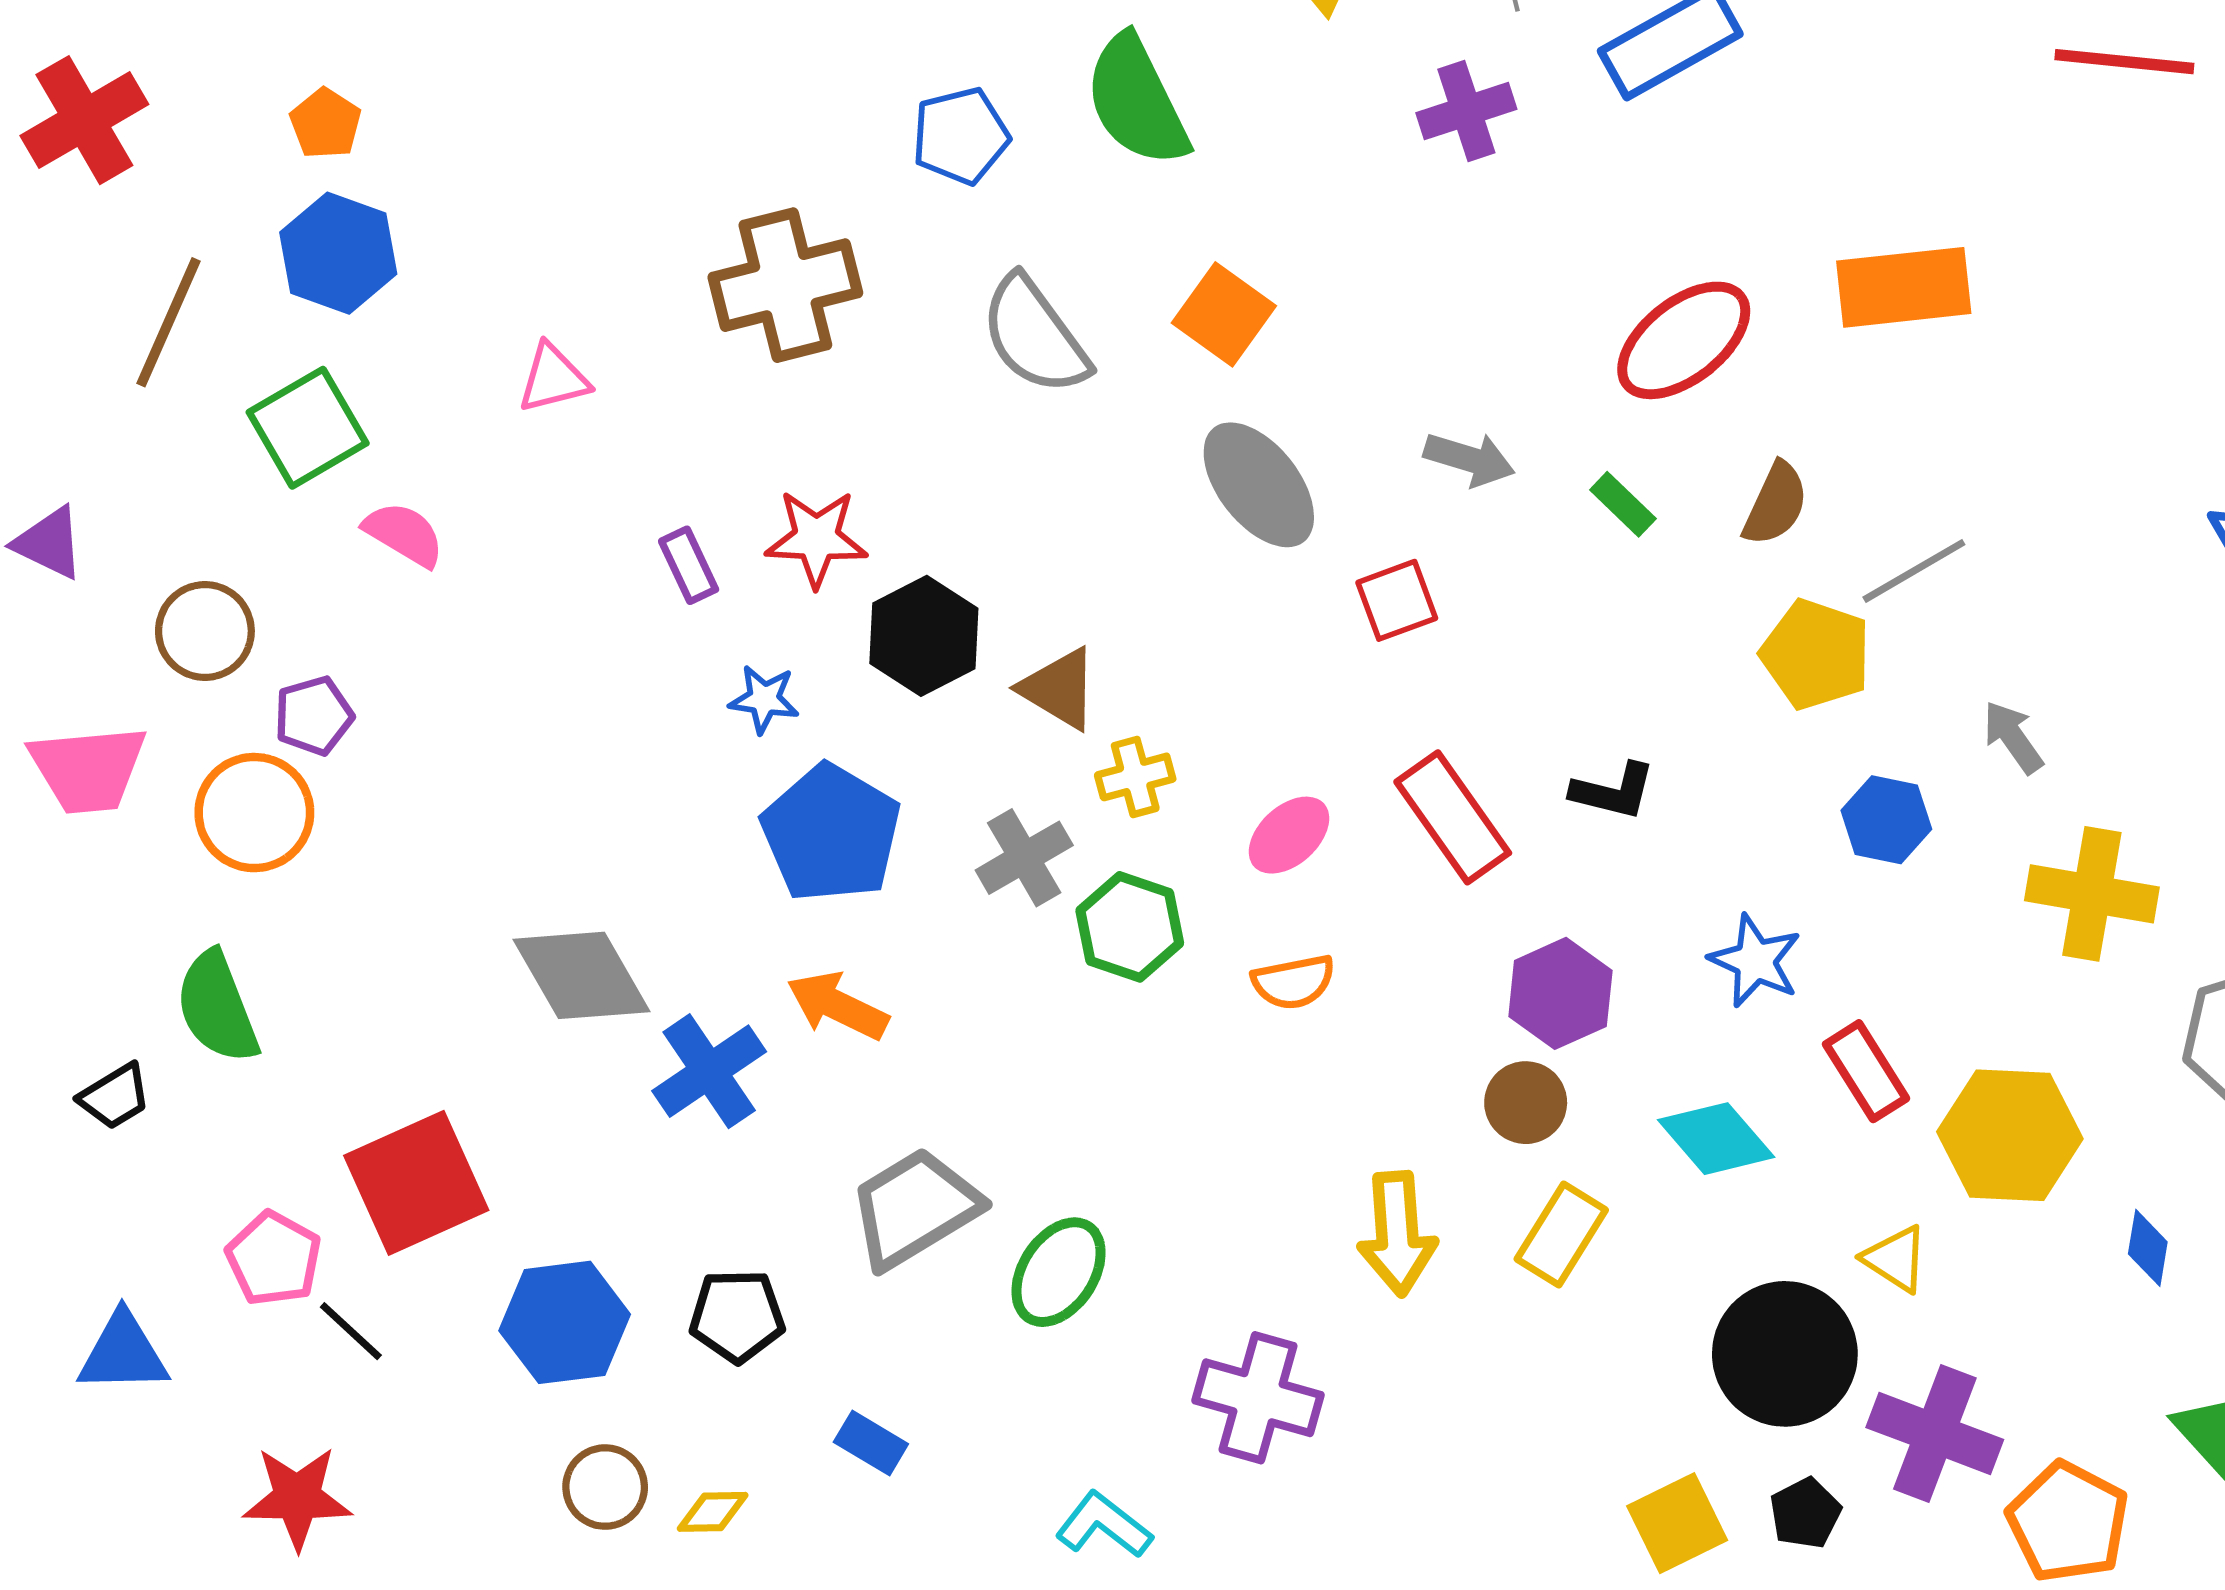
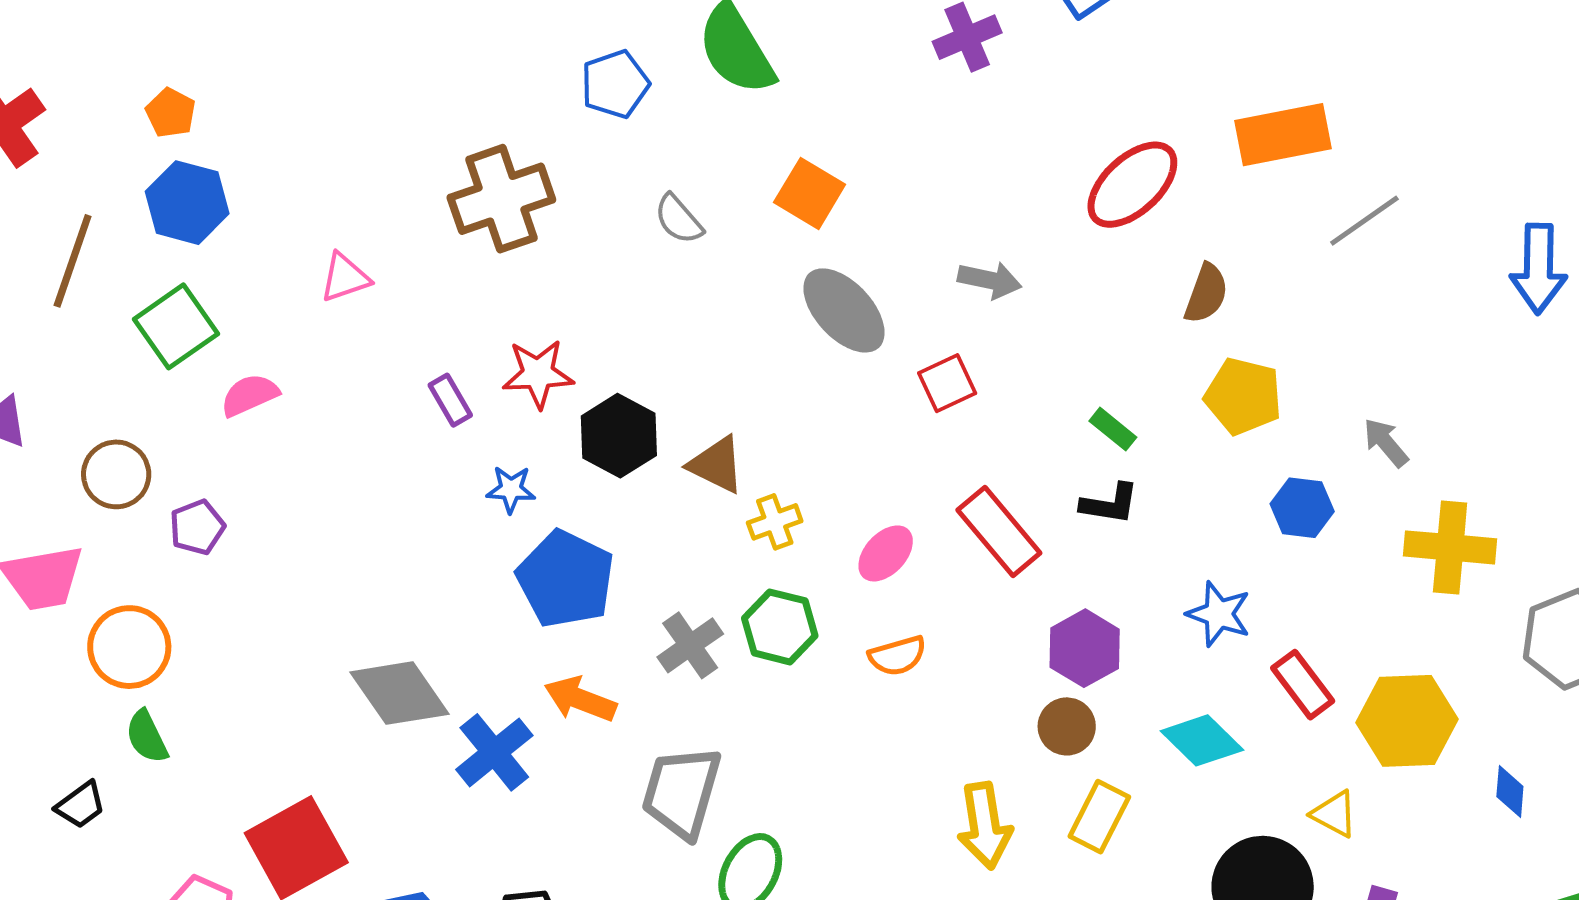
gray semicircle: (1035, 335) -> (679, 219), size x0.6
green rectangle: (1623, 504) -> (1113, 429), moved
pink semicircle: (404, 534) -> (250, 395), turned -50
gray line: (1914, 571) -> (1364, 221), moved
orange circle: (254, 813) -> (129, 647), moved
gray cross: (1024, 858) -> (690, 645), moved
green semicircle: (217, 1007) -> (147, 737), size x0.7
gray trapezoid: (915, 1208) -> (681, 792), moved, turned -38

